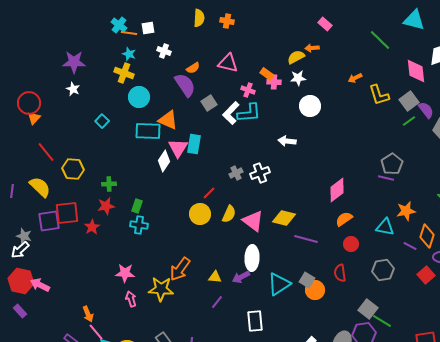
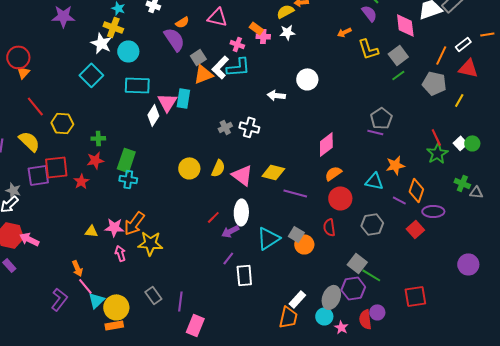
white star: (73, 89) -> (101, 43), moved, size x1.5
white circle: (310, 106) -> (307, 79), moved
purple semicircle: (426, 110) -> (369, 13), moved
orange triangle: (168, 120) -> (203, 74), moved, turned -45
cyan square: (102, 121) -> (91, 75), size x1.6
white cross: (260, 173) -> (249, 127), turned 36
red line: (209, 193) -> (213, 217), moved
green rectangle: (137, 206) -> (126, 160), size x1.6
red circle: (351, 244) -> (340, 198), size x1.5
orange arrow: (180, 269) -> (134, 223), moved
yellow triangle: (215, 277) -> (91, 231), moved
purple line: (217, 302) -> (228, 258), moved

